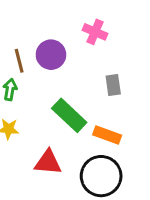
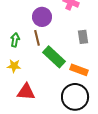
brown line: (19, 61) -> (37, 38), moved
red triangle: (48, 162) -> (26, 92), moved

